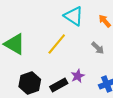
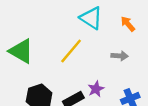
gray arrow: (98, 48) -> (120, 56), turned -40

